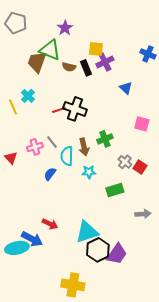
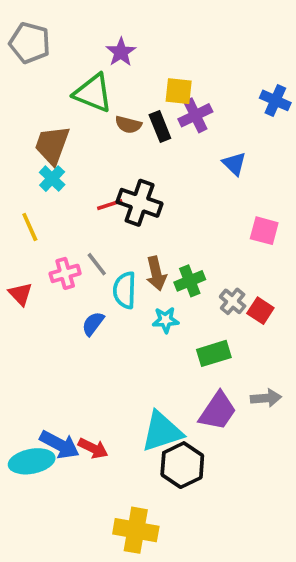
brown trapezoid: (37, 62) -> (52, 145), moved
yellow line: (13, 107) -> (30, 227), moved
green cross: (105, 139) -> (190, 281), moved
red arrow: (50, 224) -> (93, 448), moved
purple trapezoid: (117, 254) -> (218, 411), moved

